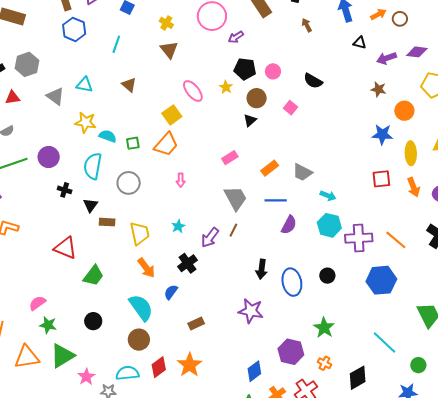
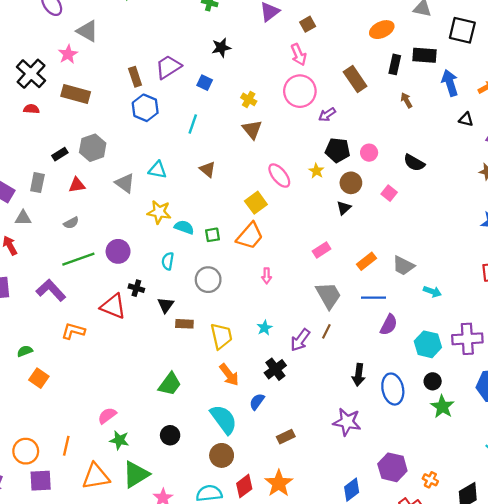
cyan semicircle: (93, 166) -> (168, 261), size x0.6
cyan hexagon: (329, 225) -> (428, 344), moved
red triangle: (65, 248) -> (113, 306), moved
green star: (324, 328) -> (442, 407), moved

